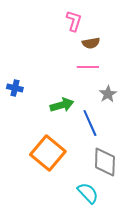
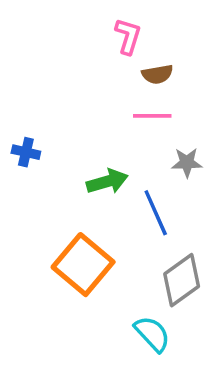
gray star: (108, 94) -> (187, 163), turned 30
gray diamond: (105, 162) -> (182, 280), turned 52

